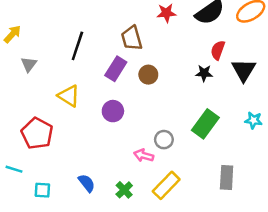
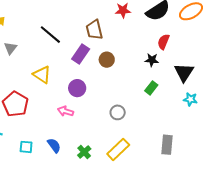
black line: (77, 46) -> (50, 35), turned -70
black triangle: (244, 70) -> (184, 72), moved
green rectangle: (205, 124) -> (151, 88), moved, size x0.6
pink arrow: (144, 155) -> (66, 111), moved
cyan square: (42, 190) -> (26, 147), moved

